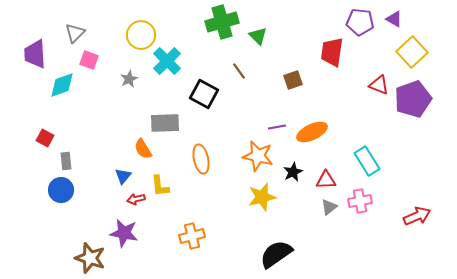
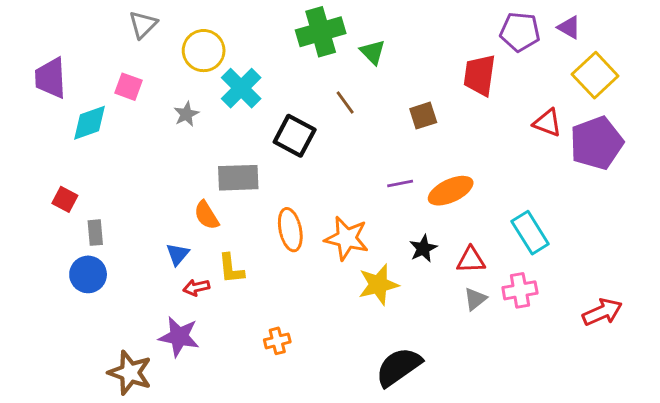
gray triangle: (75, 33) -> (143, 25), moved
orange star: (258, 156) -> (347, 238), moved
orange cross: (192, 236) -> (277, 341), size x0.7

